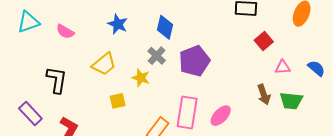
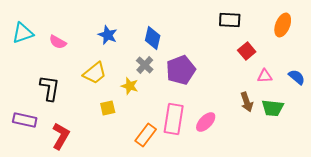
purple rectangle: (30, 113) -> (25, 120), turned -35

